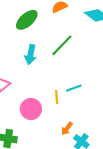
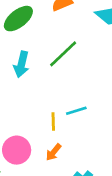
pink circle: (31, 109) -> (17, 150), moved
orange arrow: (67, 129) -> (54, 152), moved

